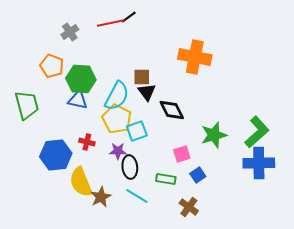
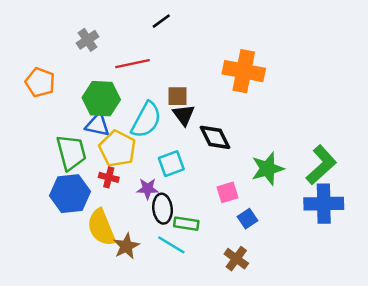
red line: (111, 23) -> (133, 64), moved
orange pentagon: (52, 66) -> (40, 82), moved
green trapezoid: (27, 105) -> (71, 152), moved
yellow pentagon: (117, 119) -> (118, 149), moved
green rectangle: (166, 179) -> (186, 224), moved

